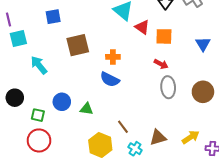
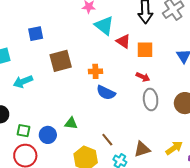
cyan arrow: (39, 65) -> (23, 82), turned -72
blue semicircle: (110, 79) -> (106, 93), moved
blue circle: (62, 102) -> (48, 135), moved

